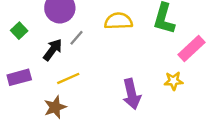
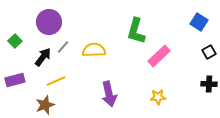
yellow semicircle: (118, 21) -> (94, 50), moved
yellow star: (174, 81) -> (158, 97), moved

